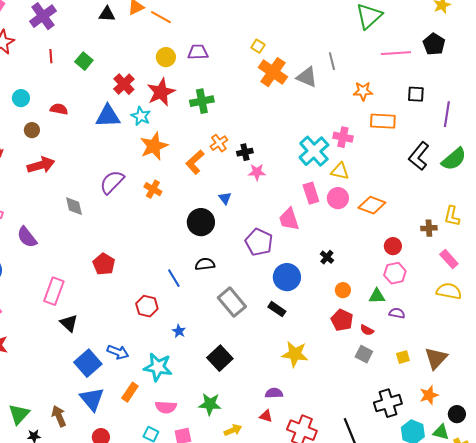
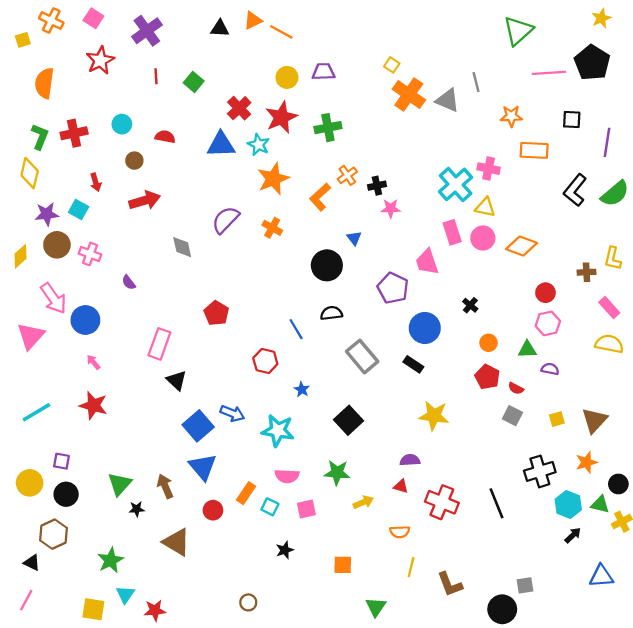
black pentagon: (434, 44) -> (592, 63), size x1.4
purple semicircle: (27, 237) -> (129, 282), size x0.6
orange rectangle: (130, 392) -> (246, 493), moved

